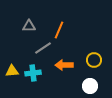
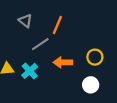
gray triangle: (29, 26) -> (25, 21), turned 40
cyan cross: (33, 73) -> (30, 71), turned -35

